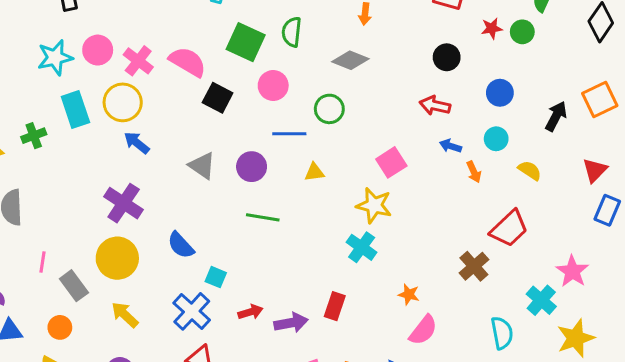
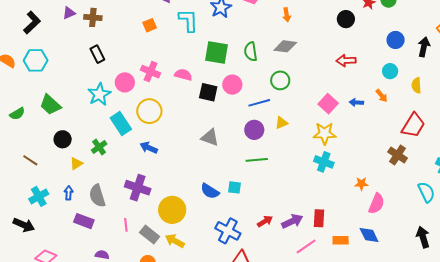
green semicircle: (292, 32) -> (251, 52), moved
black circle: (447, 57) -> (346, 19), moved
pink cross: (138, 61) -> (150, 72), moved
pink semicircle: (188, 62) -> (183, 75), size x0.7
pink circle: (273, 86) -> (232, 85), moved
blue circle: (500, 93) -> (396, 40), moved
blue arrow: (137, 143) -> (149, 148), moved
blue arrow: (450, 146) -> (356, 102), moved
purple circle: (252, 167) -> (254, 130), moved
yellow semicircle: (530, 170) -> (416, 85), turned -112
purple cross: (124, 203) -> (138, 188), moved
cyan square: (216, 277) -> (235, 187), moved
red rectangle: (335, 306) -> (319, 218), moved
yellow arrow: (125, 315) -> (175, 241), moved

